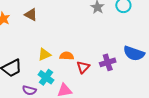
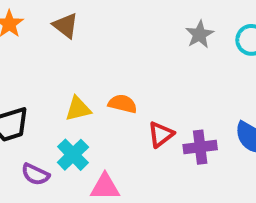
orange semicircle: (67, 56) -> (123, 104), moved
red triangle: (83, 67) -> (161, 134), moved

